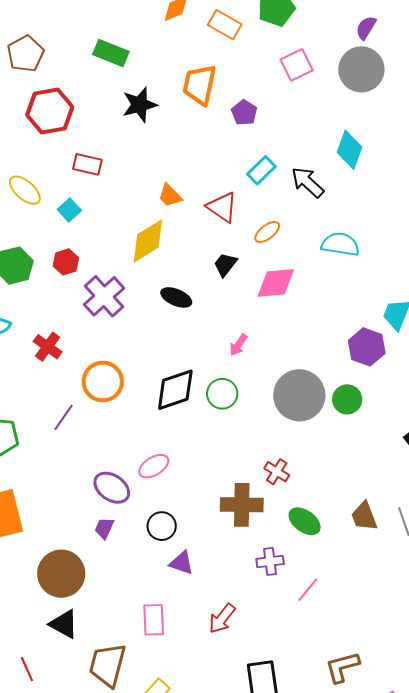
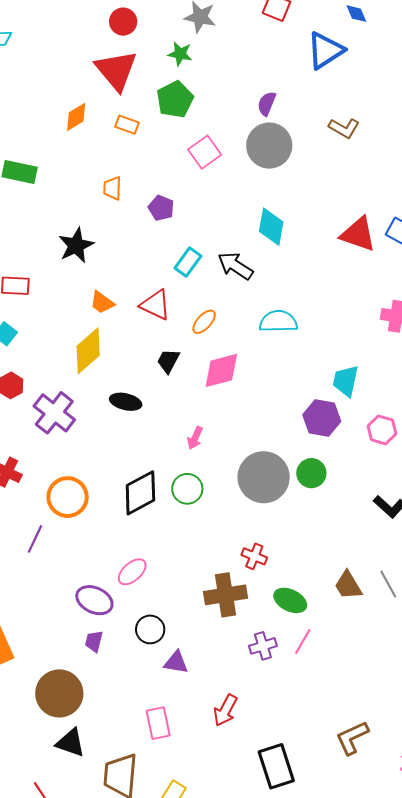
orange rectangle: (225, 25) -> (127, 125), size x0.7
orange trapezoid: (199, 85) -> (112, 188), size x0.6
black star: (140, 105) -> (76, 245), moved
pink line: (308, 590) -> (303, 641), moved

